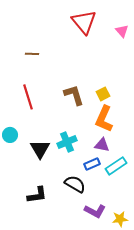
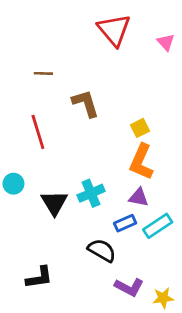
brown L-shape: (74, 95) -> (86, 103), moved
black L-shape: (37, 195) -> (39, 278), moved

